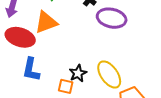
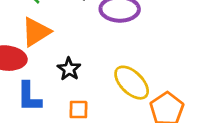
black star: (78, 73) -> (69, 69), moved

